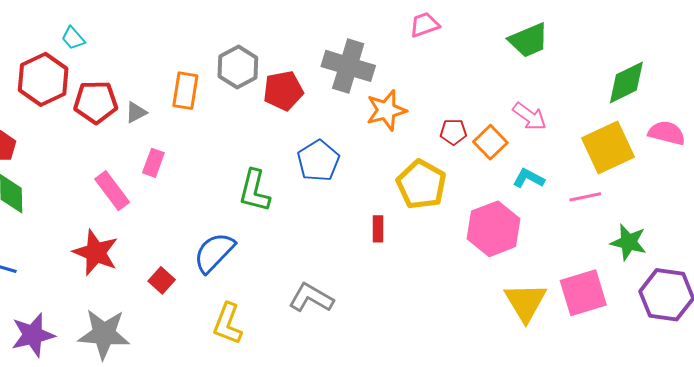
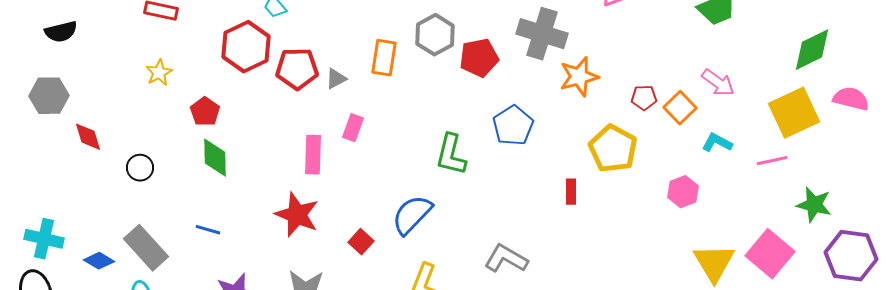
pink rectangle: (112, 191) -> (313, 155), turned 39
pink hexagon: (494, 229) -> (683, 192), size x0.6
pink square: (583, 293) -> (770, 254), turned -33

